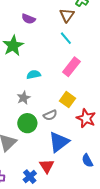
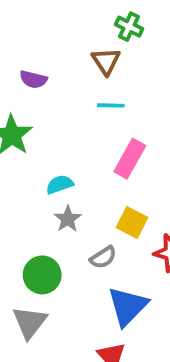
cyan line: (66, 38) -> (111, 105), turned -40
gray star: (24, 98) -> (68, 219), moved
green circle: (27, 123) -> (42, 275), moved

